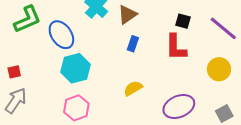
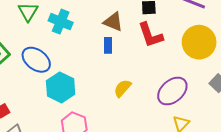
brown triangle: (127, 15) -> (113, 22), moved, turned -45
yellow circle: (219, 69) -> (199, 42), size x1.4

